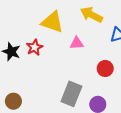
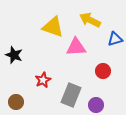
pink triangle: (77, 43) -> (76, 47), size x1.5
red star: (35, 47) -> (43, 80), moved

